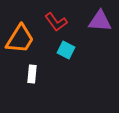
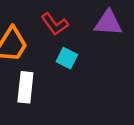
white rectangle: (32, 74) -> (25, 87), size x1.4

